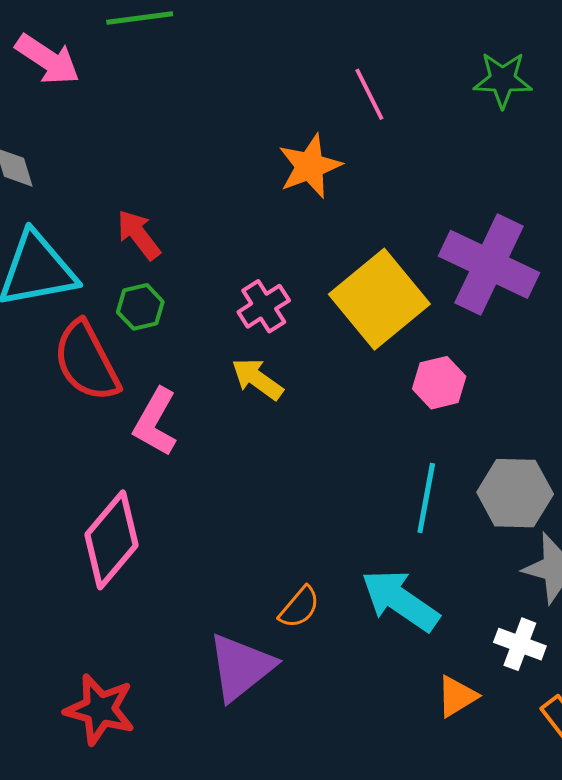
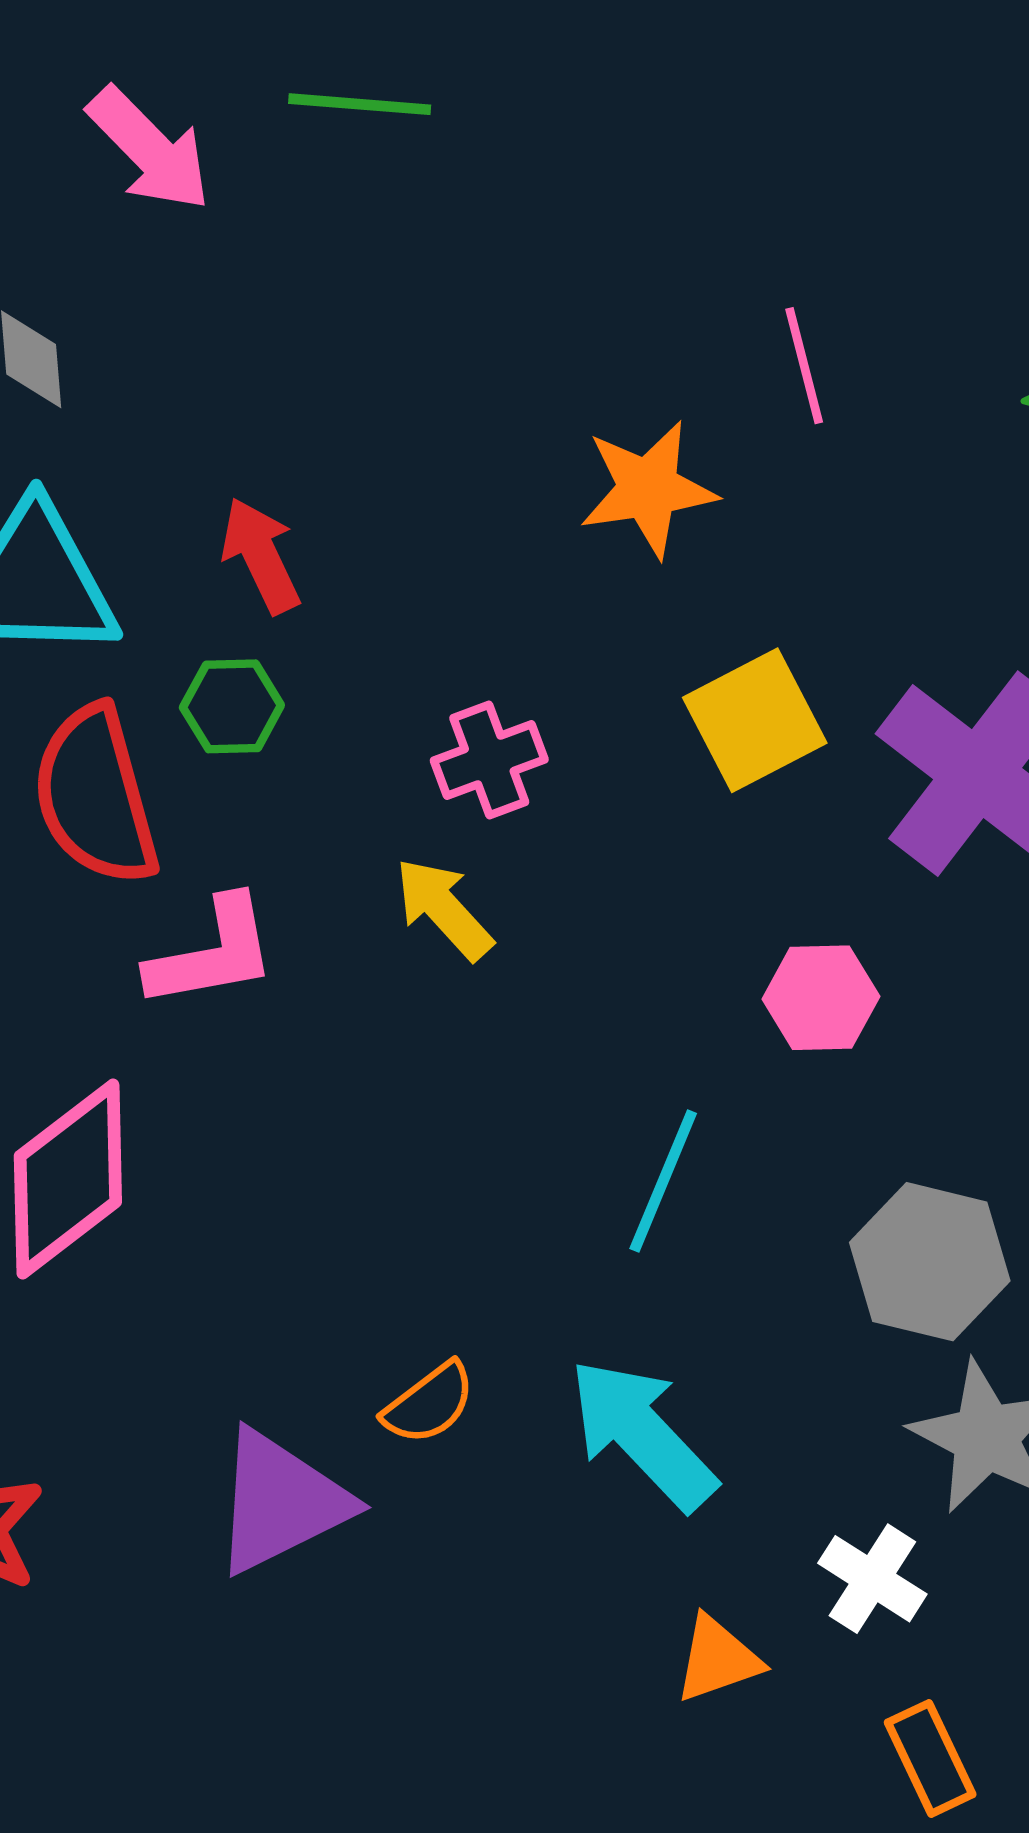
yellow square: (379, 299) -> (755, 720), moved, size x0.7
pink L-shape: (155, 422) -> (212, 953), turned -142
cyan line: (426, 498) -> (663, 1181), moved

